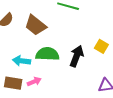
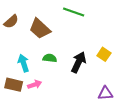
green semicircle: (47, 54) -> (50, 58), size x0.6
cyan arrow: (21, 61) -> (23, 63), turned 60

